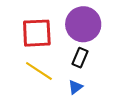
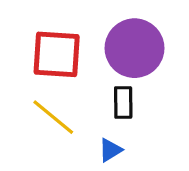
black rectangle: (80, 58) -> (123, 102), turned -30

